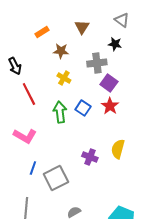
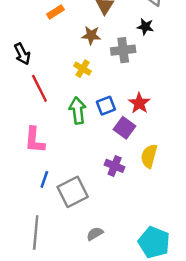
brown star: (61, 51) -> (91, 35), moved
purple square: (109, 83) -> (124, 128), moved
blue square: (83, 108) -> (106, 106), turned 35
pink L-shape: (25, 136) -> (34, 140), turned 65

